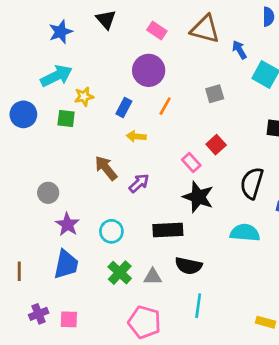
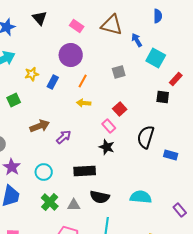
yellow star: (84, 96) -> (32, 74), moved
green square: (66, 119) -> (14, 100), moved, turned -32
yellow arrow: (136, 136) -> (84, 103), moved
pink rectangle: (191, 163) -> (109, 126), moved
brown arrow: (106, 168) -> (40, 126), turned 108
black star: (198, 197) -> (107, 147), size x0.7
cyan semicircle: (245, 233) -> (141, 197), moved

